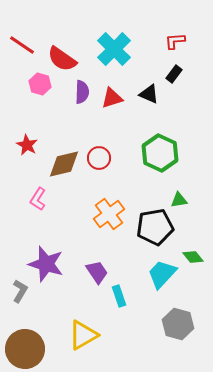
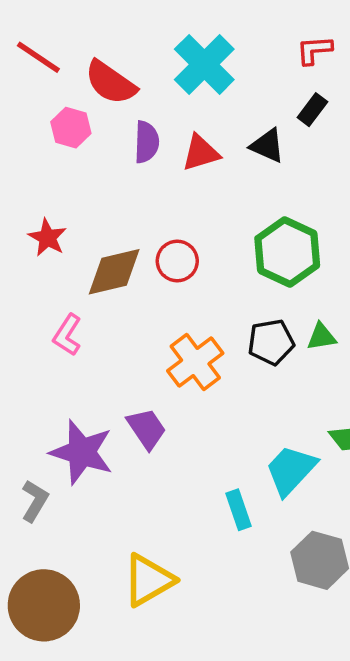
black pentagon: (155, 227) -> (271, 342), moved, size x0.7
purple trapezoid: (97, 272) -> (147, 429), moved
cyan rectangle: (119, 296) -> (239, 510), moved

